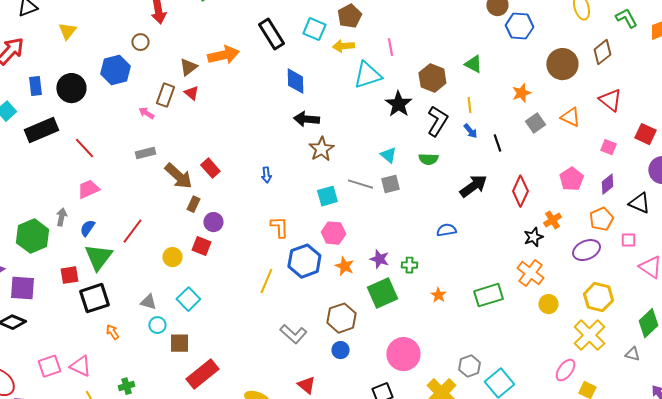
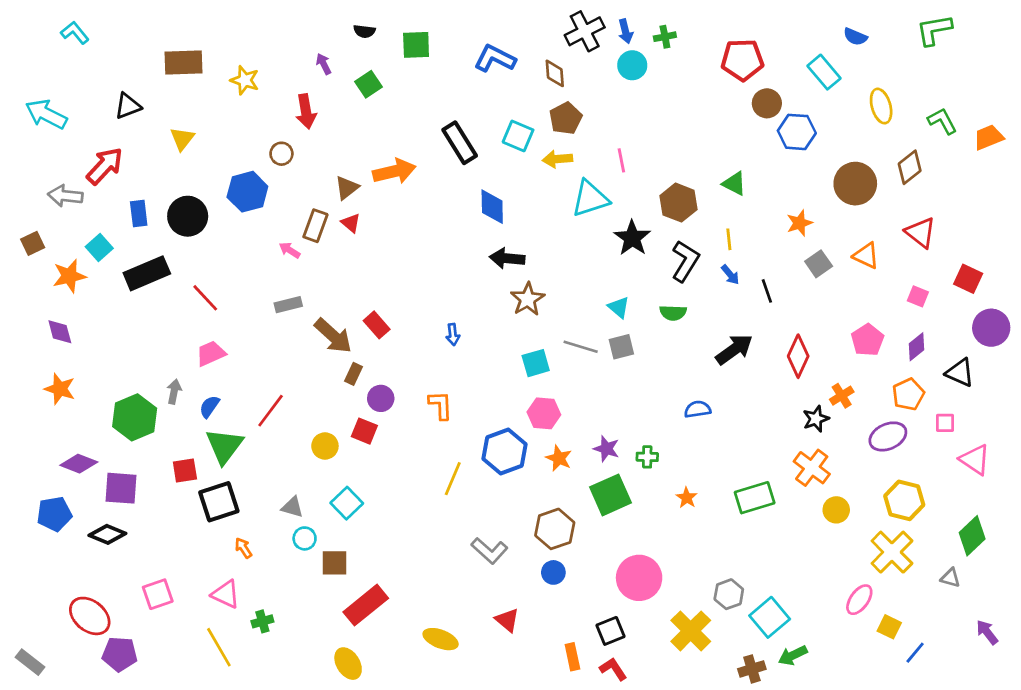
orange L-shape: (279, 227) -> (441, 405), moved
pink triangle: (80, 366) -> (226, 594), moved

